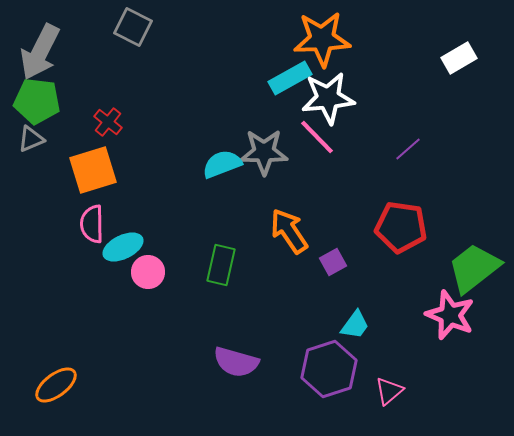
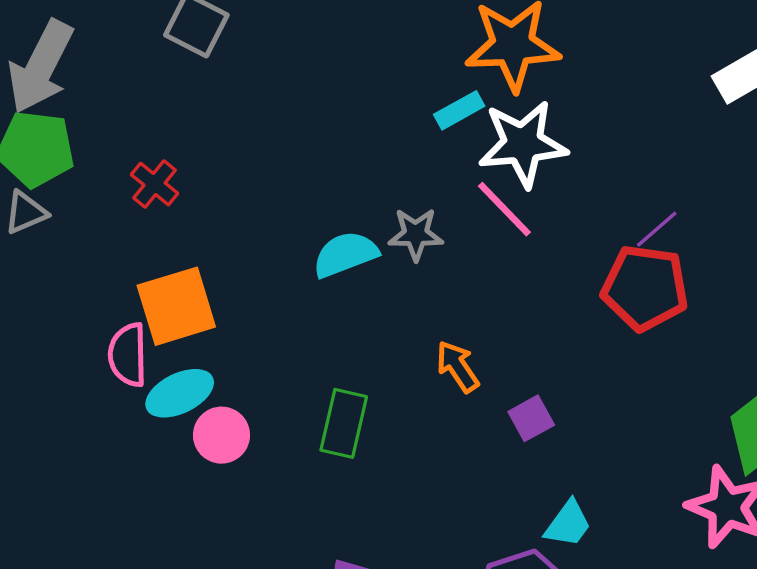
cyan rectangle: (290, 78) -> (459, 110), size x0.7
gray star: (264, 152) -> (416, 234), size x0.7
orange square: (93, 170) -> (176, 306), moved
red pentagon: (401, 227) -> (645, 288), moved
orange arrow: (289, 231) -> (458, 366), size x0.7

